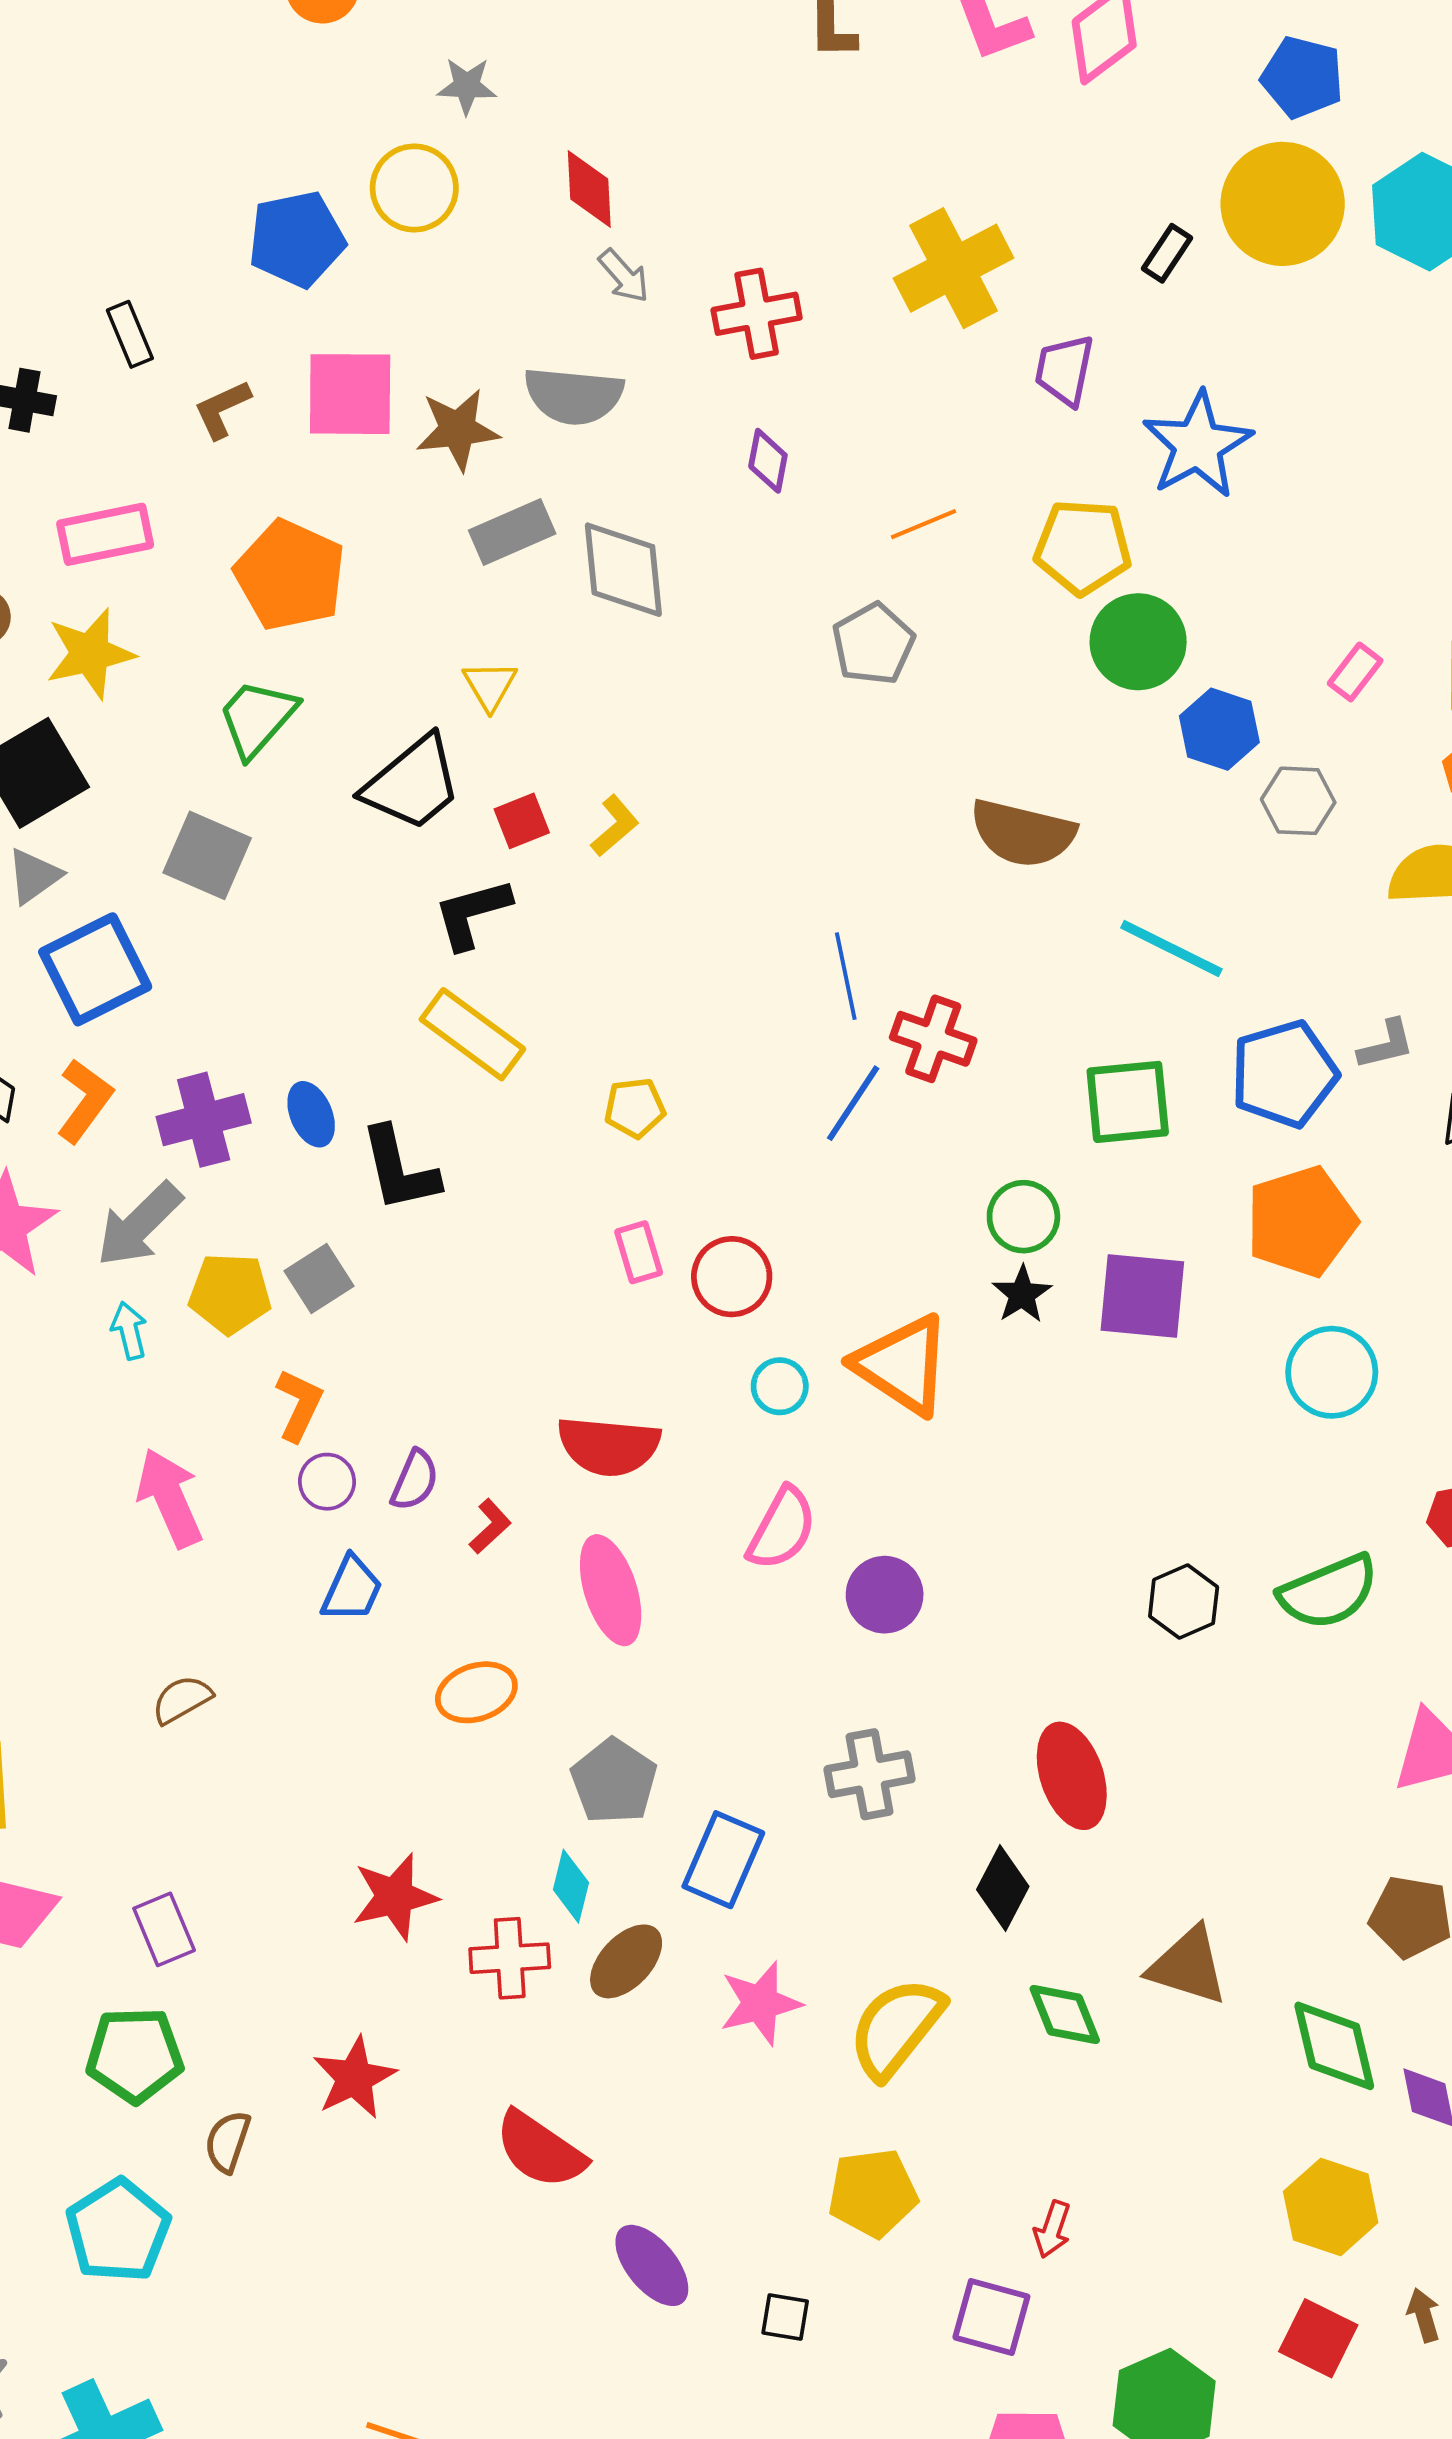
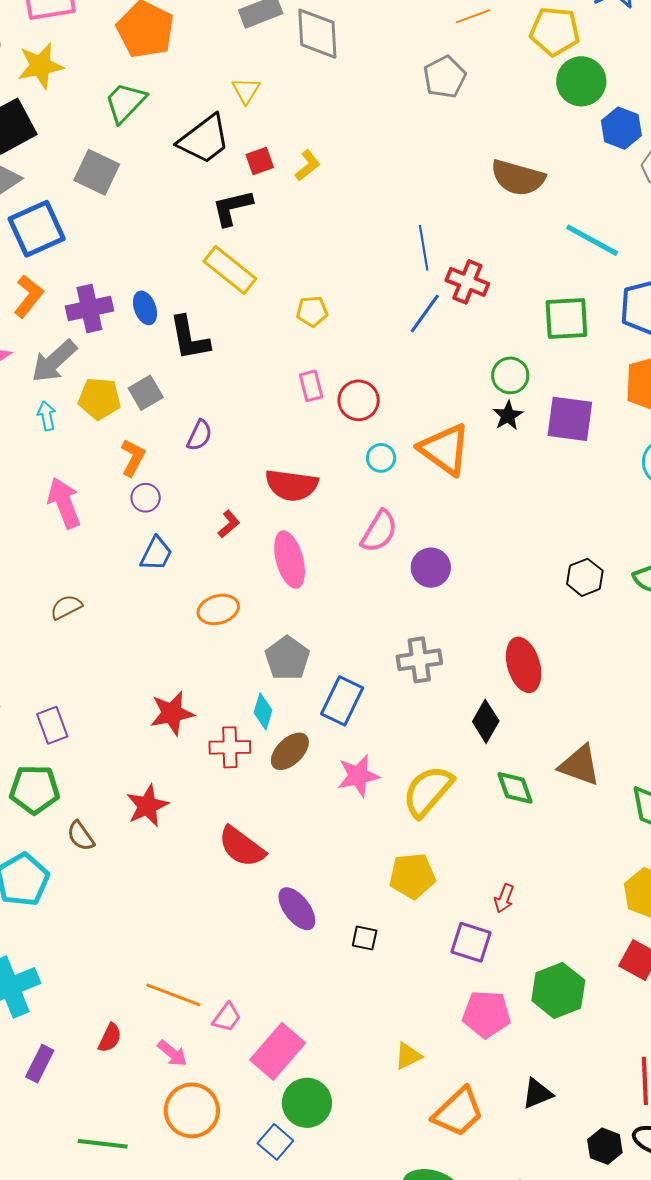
purple semicircle: (415, 1480) -> (199, 435), moved
brown semicircle: (228, 2142) -> (81, 836), turned -56

